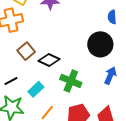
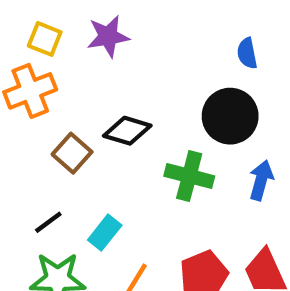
black diamond: (49, 60) -> (127, 131), moved
green cross: (71, 81) -> (189, 176), moved

